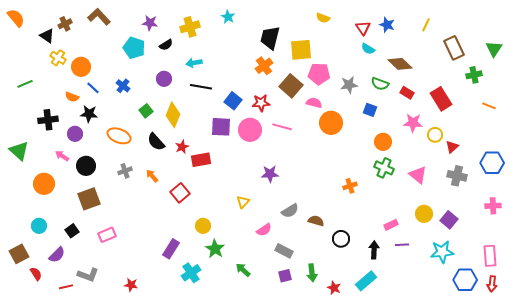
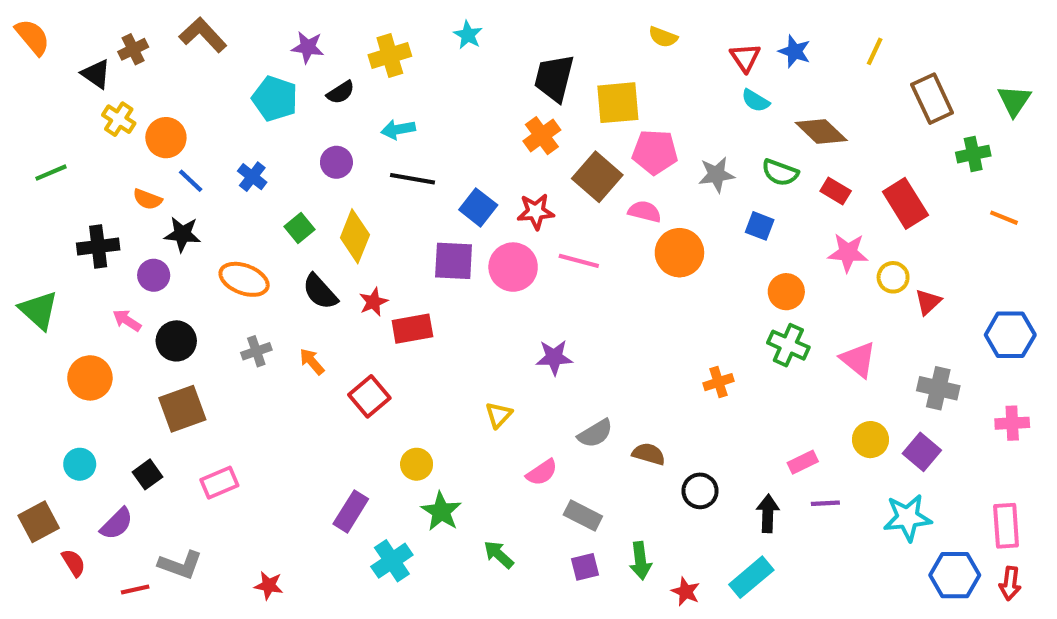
gray cross: (457, 176) -> (938, 388), moved

